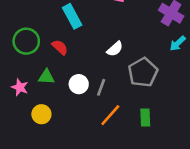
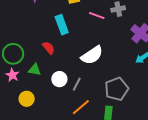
green circle: (26, 41) -> (13, 54), moved
white semicircle: (115, 49) -> (92, 55), size x1.6
gray pentagon: (143, 72) -> (117, 89), moved

